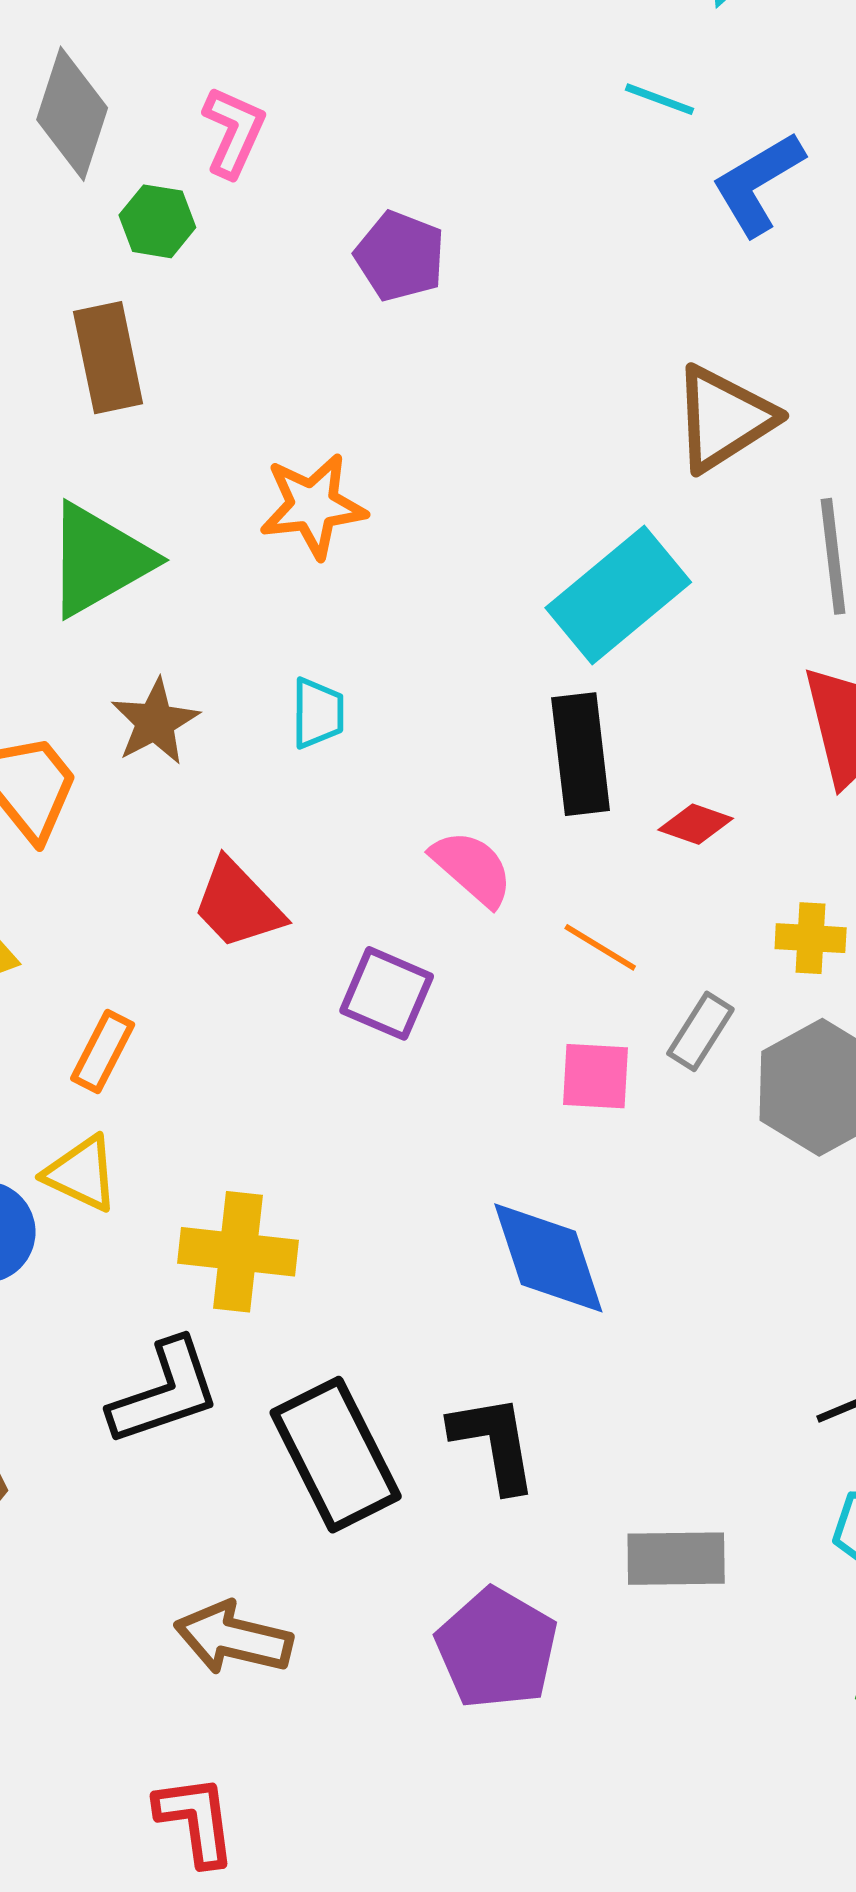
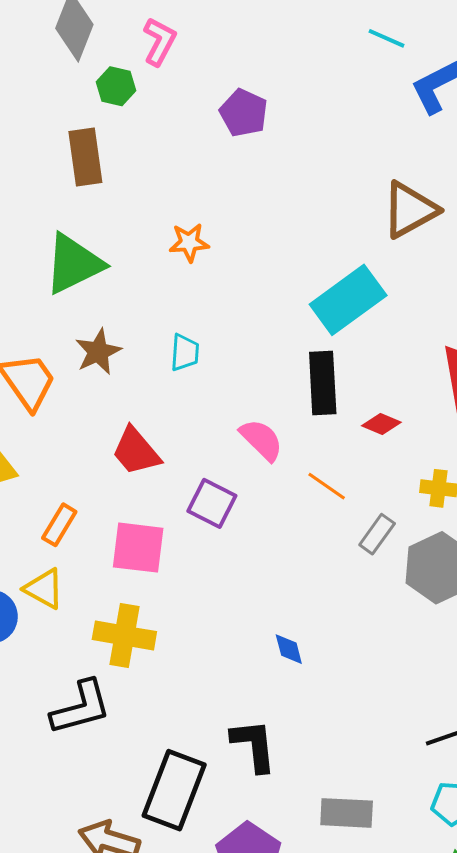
orange star: (313, 506) -> (189, 242), size x0.7
pink square: (595, 1076) -> (138, 548), moved, size x1.4
blue diamond: (548, 1258) -> (289, 649), size x0.5
black rectangle: (336, 1455) -> (174, 790), moved, turned 44

